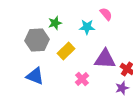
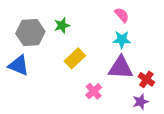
cyan star: (87, 27) -> (122, 40), moved
gray hexagon: (37, 40) -> (30, 33), moved
blue triangle: (35, 76) -> (19, 65), moved

